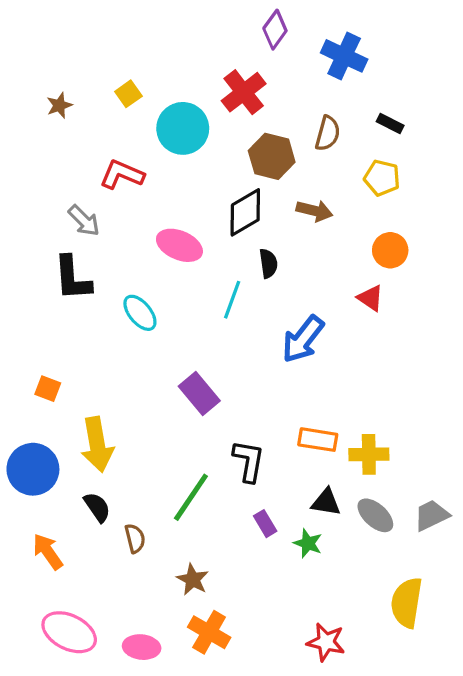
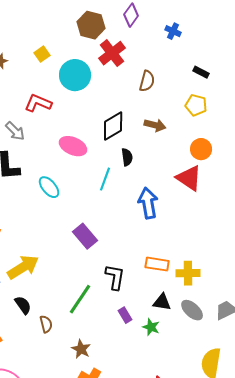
blue cross: (344, 56) -> (173, 31), size x0.6
brown semicircle: (328, 133) -> (147, 81), moved
brown hexagon: (272, 156) -> (91, 25), moved
red triangle: (370, 298) -> (189, 178), size x1.6
blue arrow: (303, 339) -> (148, 203), turned 132
yellow arrow: (97, 445) -> (23, 267), turned -112

